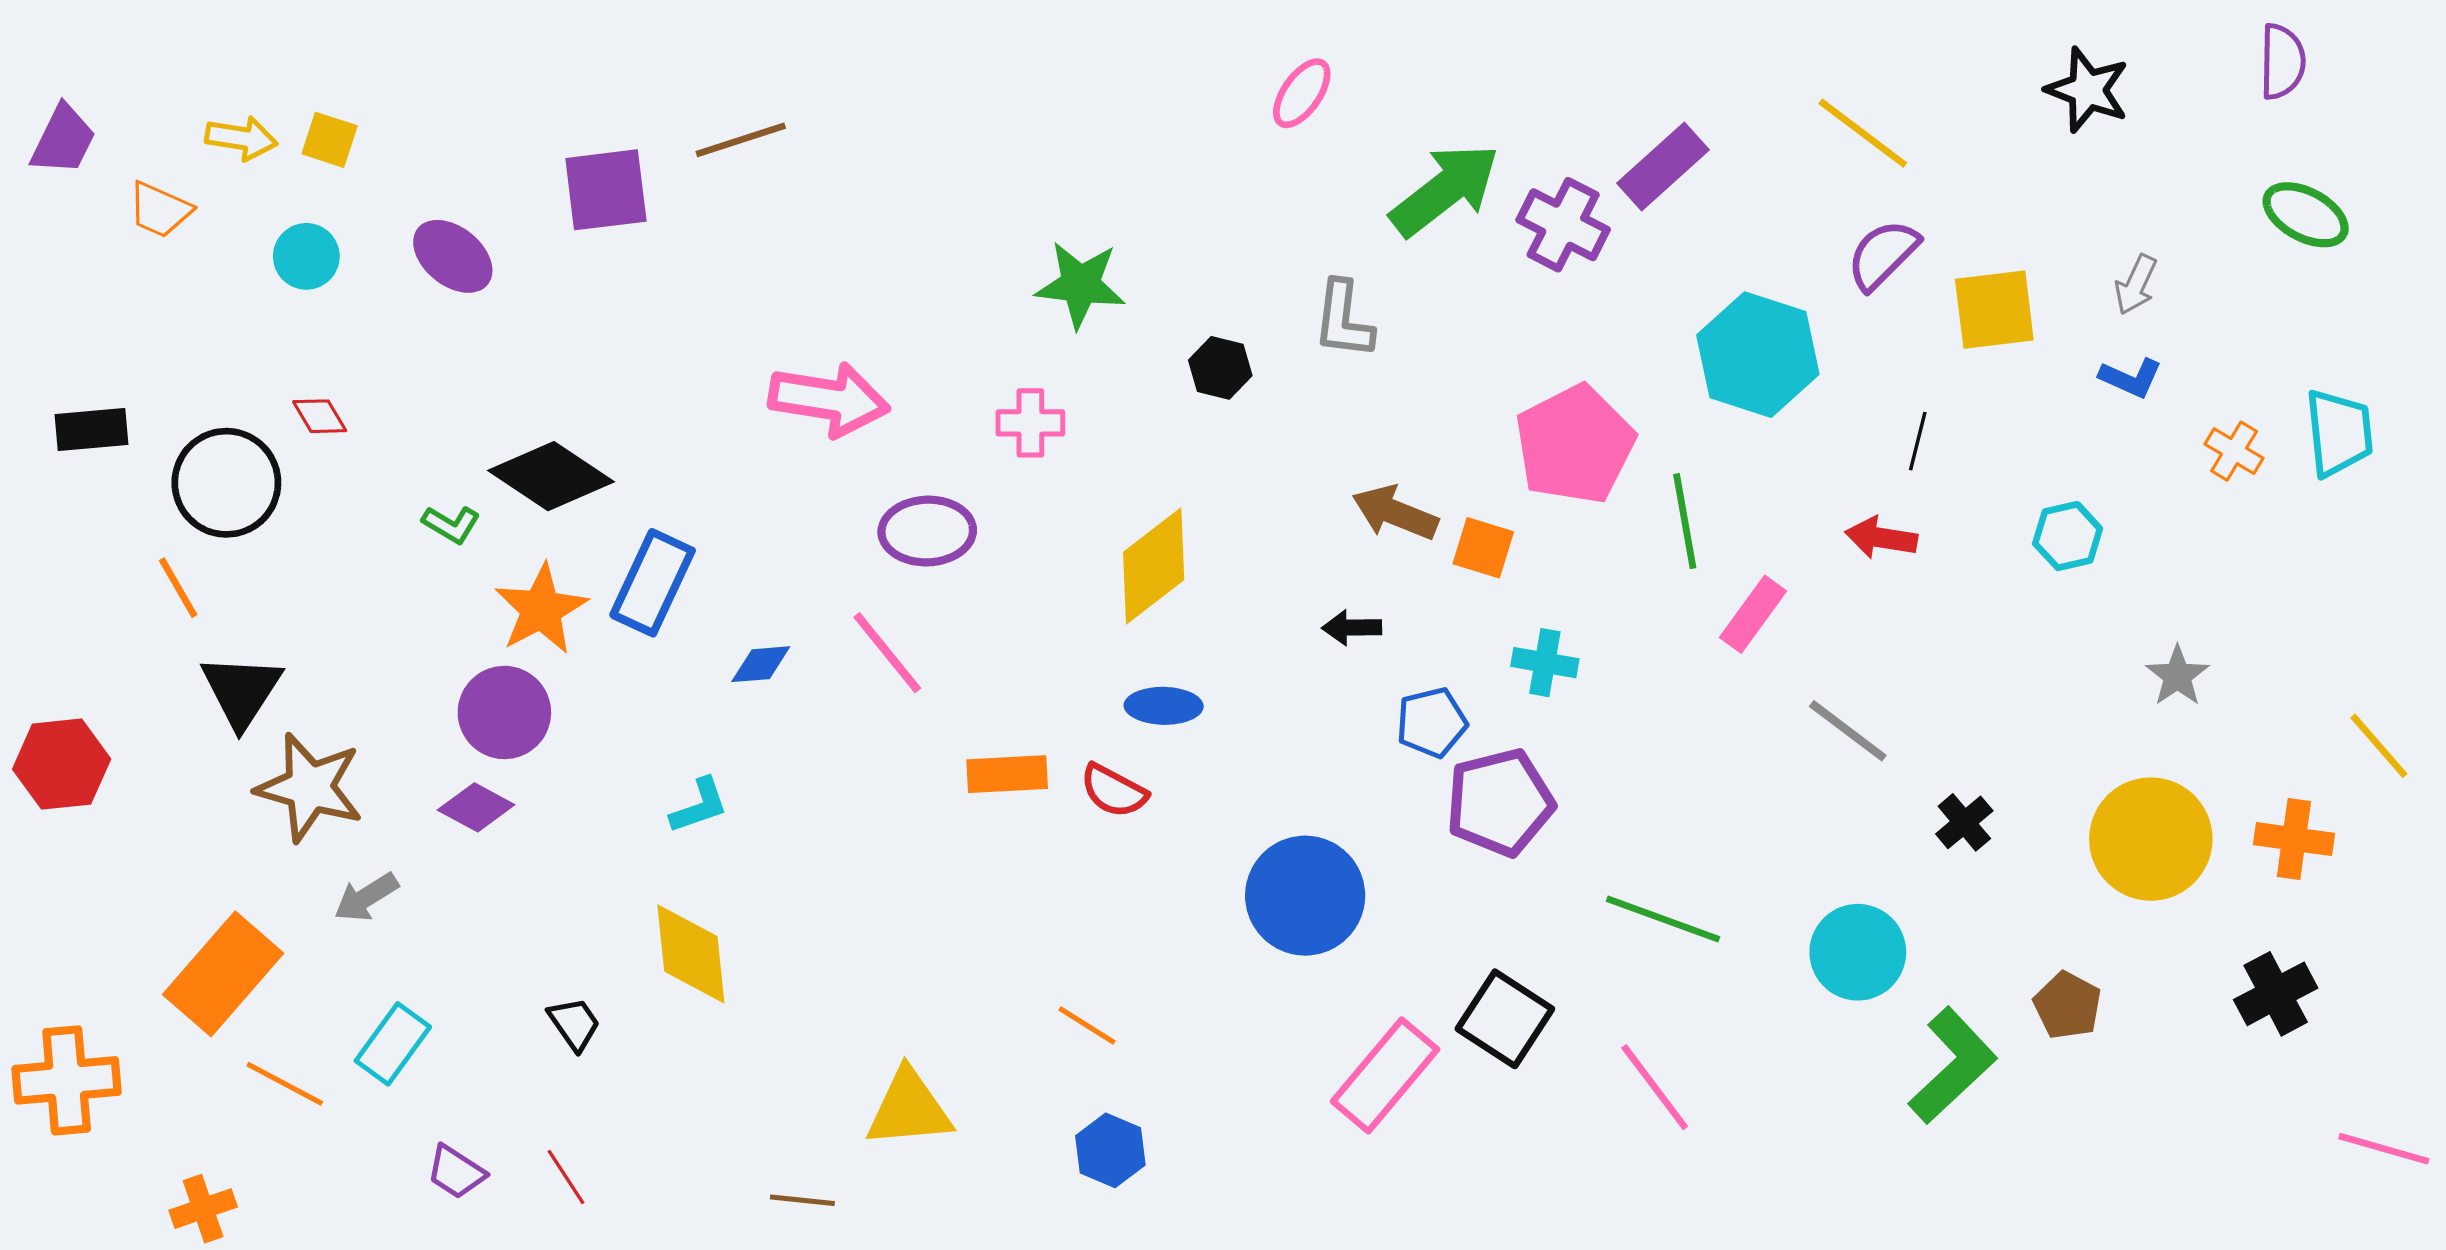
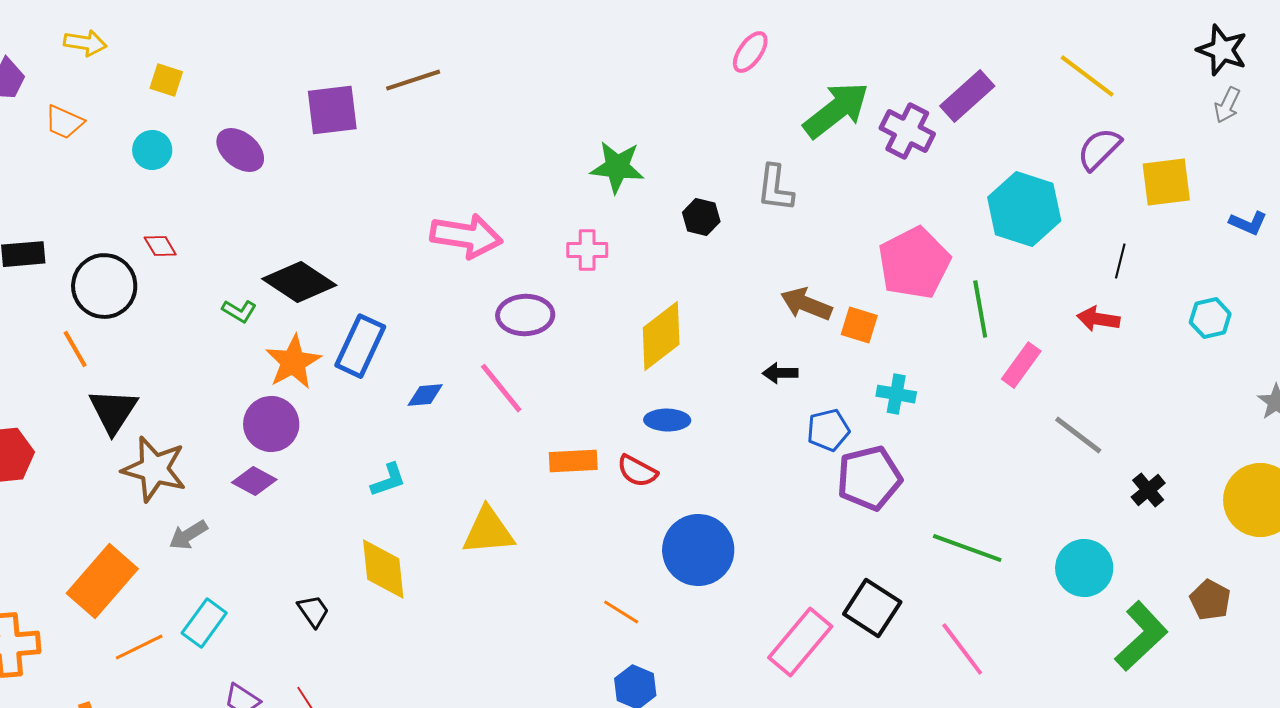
yellow arrow: (241, 138) -> (85, 43), moved
gray arrow: (2136, 285) -> (1227, 105), moved
blue circle: (1305, 896) -> (698, 550), moved
orange line: (285, 1084) -> (139, 647), turned -54
yellow triangle: (909, 1109) -> (488, 531), moved

